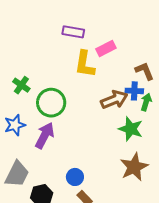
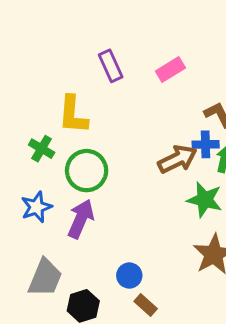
purple rectangle: (73, 32) -> (111, 66), turned 60
pink rectangle: (106, 48) -> (170, 70), moved
yellow L-shape: (85, 64) -> (73, 115), moved

